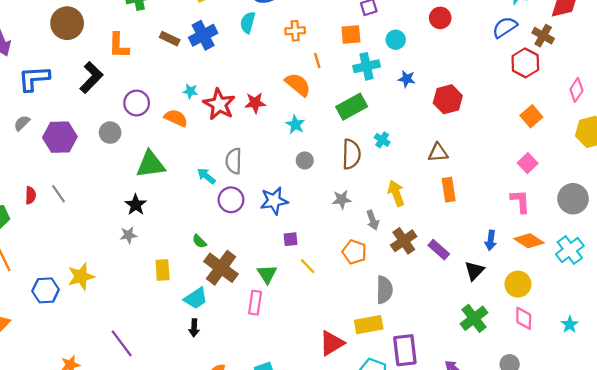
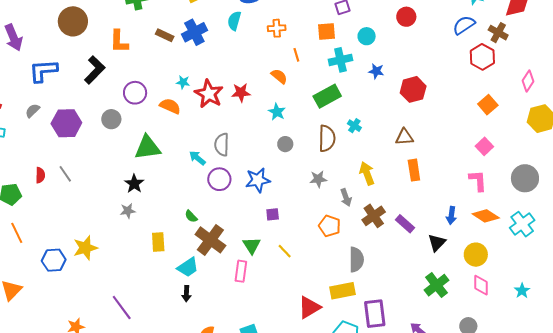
orange semicircle: (298, 85) -> (279, 76), size x0.7
yellow line: (308, 266) -> (285, 251), moved

